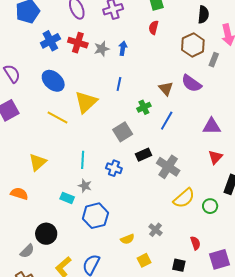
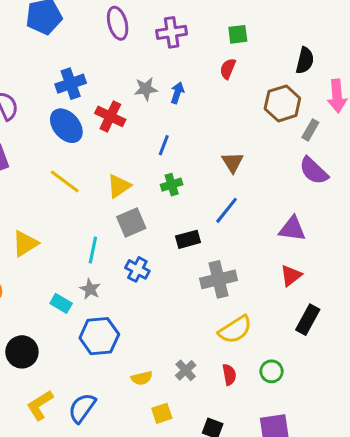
blue cross: (50, 41) -> (71, 84), moved
red cross: (78, 43) -> (110, 116), moved
purple semicircle: (191, 83) -> (314, 171), moved
yellow triangle: (86, 102) -> (119, 186), moved, size x0.7
green cross: (144, 107) -> (172, 185), moved
gray square: (123, 132) -> (131, 223), moved
black rectangle: (144, 155) -> (188, 239), moved
gray cross: (168, 167) -> (218, 279), turned 35
green circle: (210, 206) -> (272, 371), moved
red semicircle: (195, 243) -> (229, 375), moved

